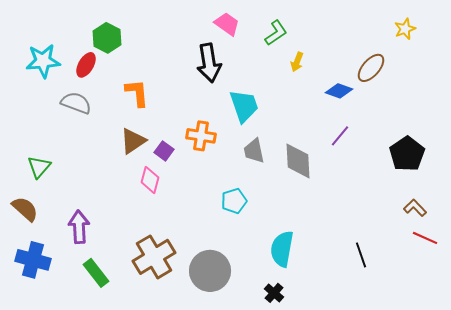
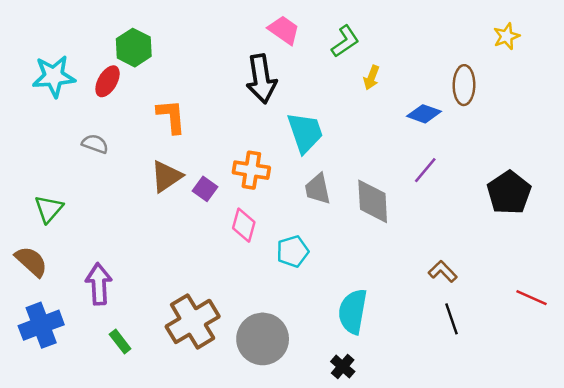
brown ellipse: (371, 68) -> (464, 85), turned -40
gray semicircle: (76, 103) -> (95, 144), moved, size x0.7
pink diamond: (150, 180) -> (244, 225), moved
brown L-shape: (415, 208) -> (443, 271), moved
blue cross: (33, 260) -> (41, 325), turned -36
green rectangle: (96, 273) -> (120, 341), size x0.7

